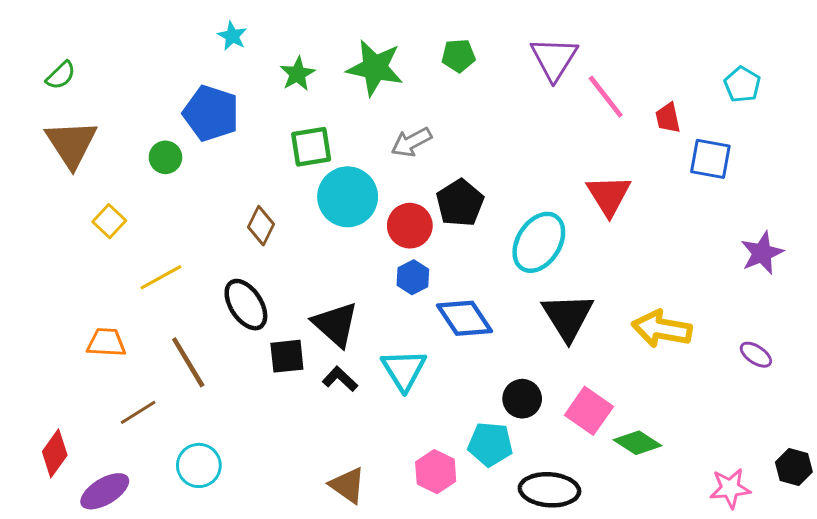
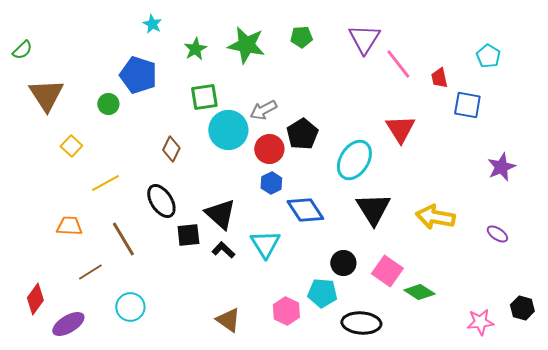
green semicircle: (61, 75) -> (22, 50), moved
gray arrow: (411, 142) -> (263, 110), moved

